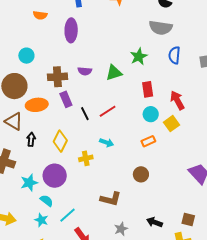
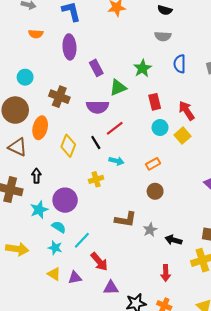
gray semicircle: (161, 28) -> (163, 36), size x0.7
purple semicircle: (85, 71) -> (97, 107), moved, size x1.5
brown cross: (57, 77) -> (59, 97), turned 30
purple rectangle: (66, 99) -> (96, 68), moved
orange ellipse: (37, 105) -> (40, 128), turned -65
black line: (85, 114) -> (96, 143), moved
black arrow: (31, 139) -> (36, 176), moved
yellow diamond: (60, 141) -> (68, 146), moved
orange rectangle: (148, 141) -> (153, 164), moved
gray star: (121, 229) -> (150, 230), moved

